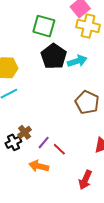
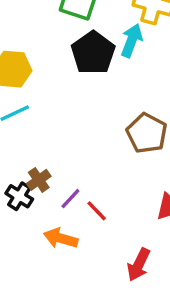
cyan arrow: (77, 61) -> (132, 41), moved, turned -54
black cross: (13, 142) -> (19, 196), turned -35

